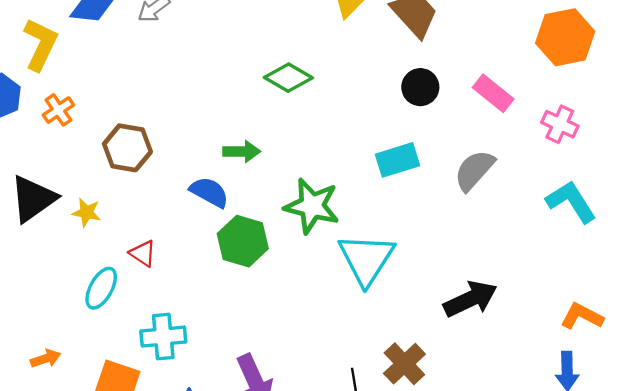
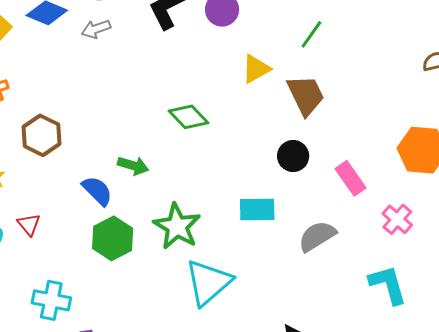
cyan cross: (163, 337) -> (51, 300), moved

